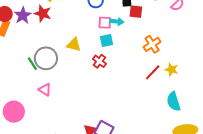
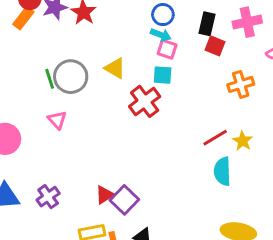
cyan arrow: (117, 22) -> (161, 35), moved
orange cross: (152, 44) -> (241, 84), moved
red cross: (99, 61) -> (145, 101), size x1.5
cyan semicircle: (174, 102) -> (222, 171), moved

